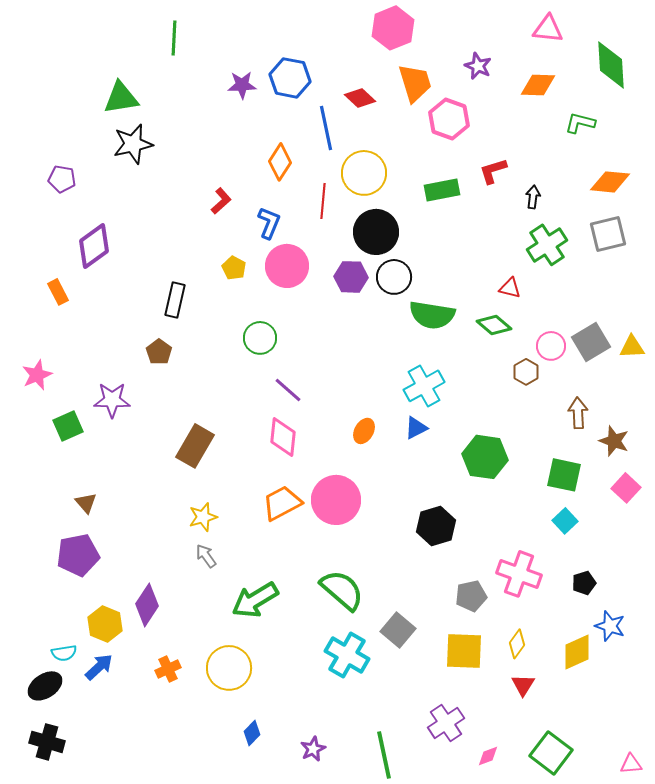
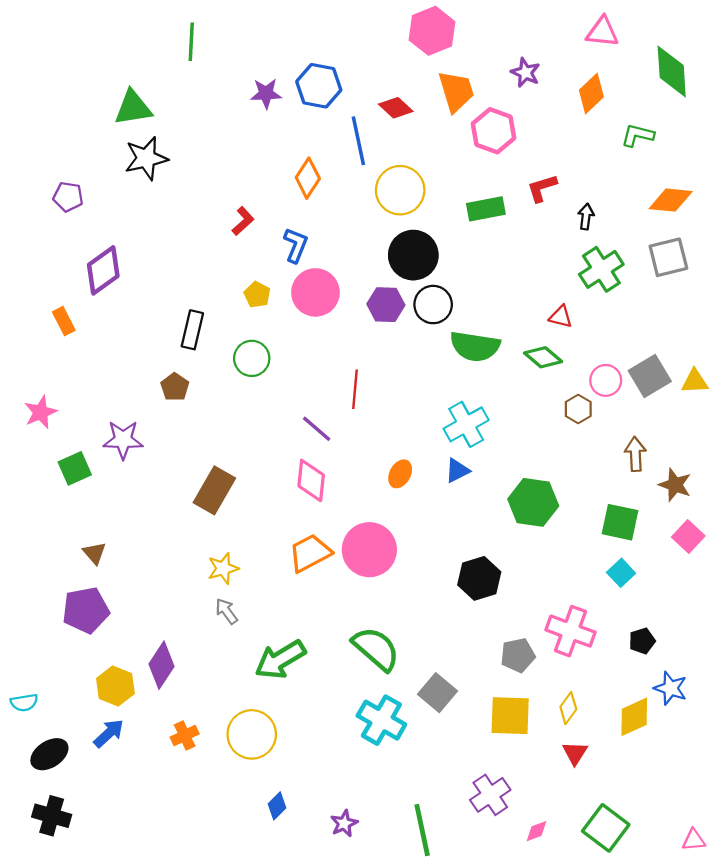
orange diamond: (538, 85) -> (591, 93), turned -45
red line: (323, 201) -> (355, 389), moved
green circle: (260, 338) -> (252, 358), moved
cyan semicircle: (64, 653) -> (24, 703), moved

